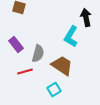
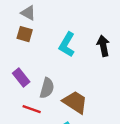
cyan L-shape: (71, 36) -> (67, 45), moved
red line: (25, 72) -> (32, 109), turned 35

